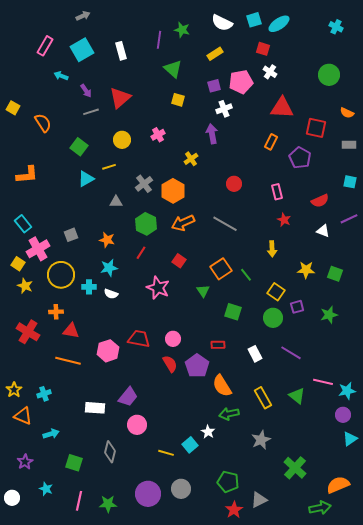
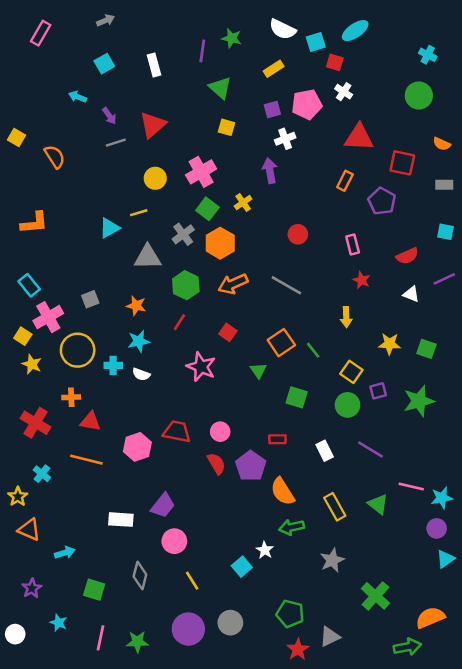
cyan square: (254, 20) -> (316, 42), moved
cyan cross: (336, 27) -> (428, 55), moved
pink rectangle: (45, 46) -> (41, 33), moved
cyan square: (82, 50) -> (104, 64), size x0.7
pink cross: (158, 135) -> (201, 172), size x1.6
green square: (79, 147) -> (207, 209), moved
gray triangle: (116, 202) -> (148, 257), size x1.6
green star: (329, 315) -> (419, 401), size x1.4
cyan cross: (44, 394) -> (42, 474), moved, turned -32
yellow line: (166, 453) -> (192, 581), moved, turned 42

